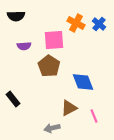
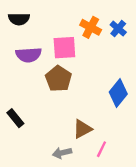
purple semicircle: (24, 46) -> (29, 55), size x1.5
blue diamond: (83, 82) -> (118, 93), moved, turned 60
pink line: (94, 116) -> (101, 149), moved, turned 48

